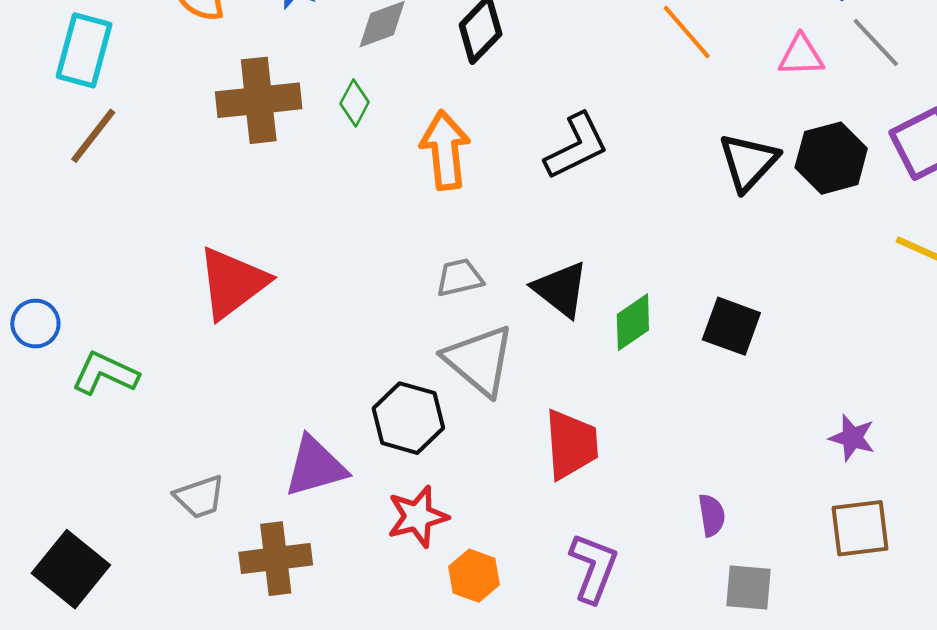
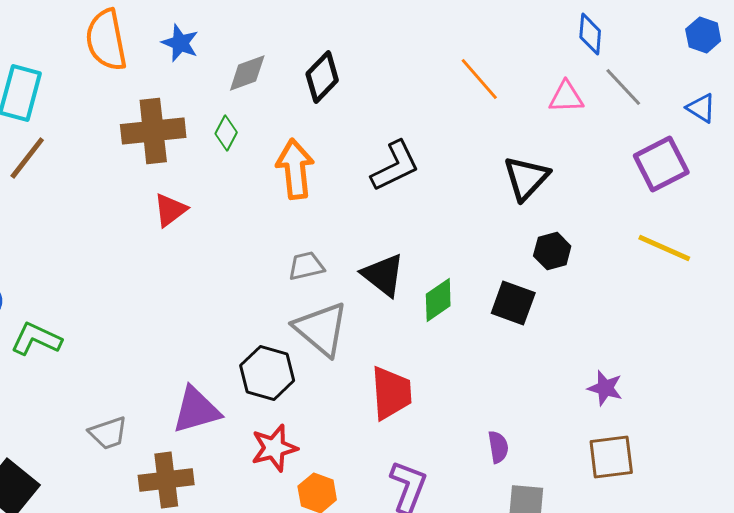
black hexagon: (831, 158) -> (552, 251), moved, size x0.7
red triangle: (232, 283) -> (170, 210), moved, size x0.6

